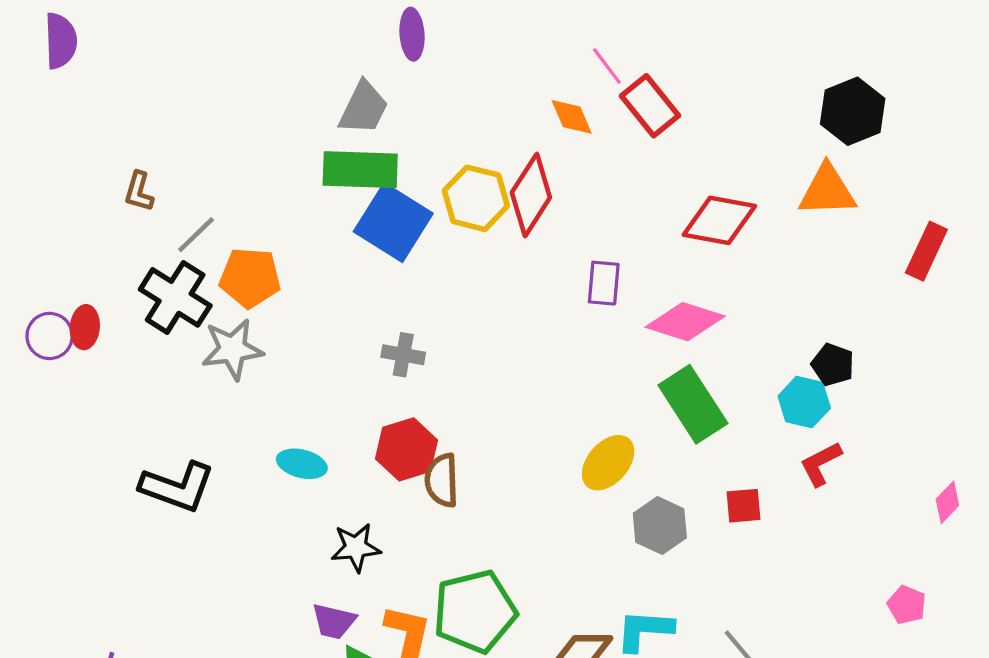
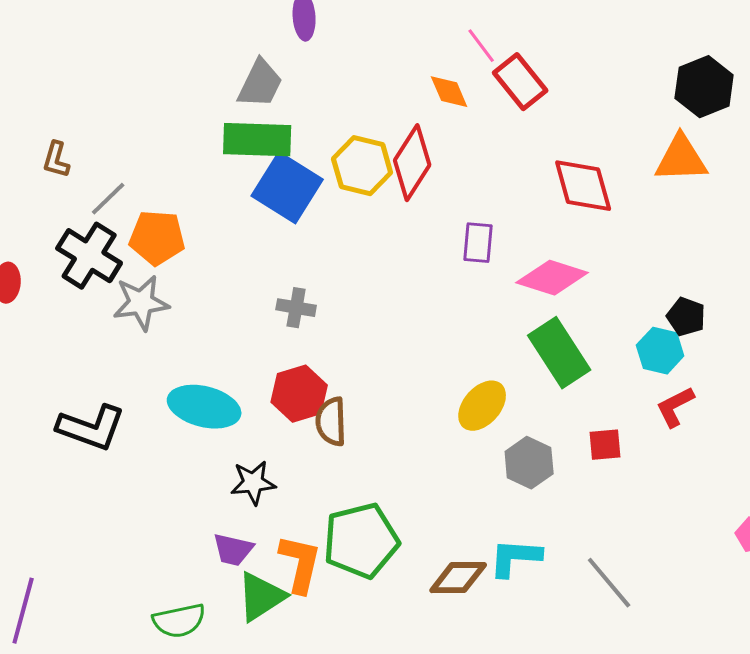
red diamond: (719, 220) -> (583, 186), turned 64
cyan ellipse: (302, 464) -> (204, 407), size x1.6

